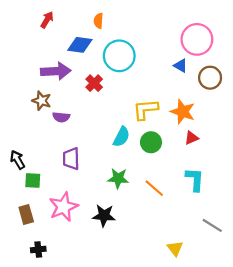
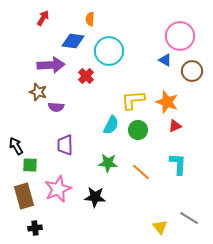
brown rectangle: (26, 214) -> (24, 196), size x1.4
gray line: (212, 225) -> (189, 218), moved

